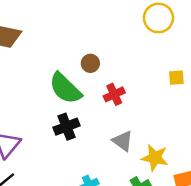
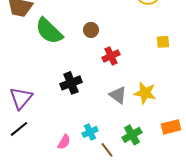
green semicircle: (65, 88) -> (49, 31), moved
yellow star: (155, 158) -> (145, 93), moved

